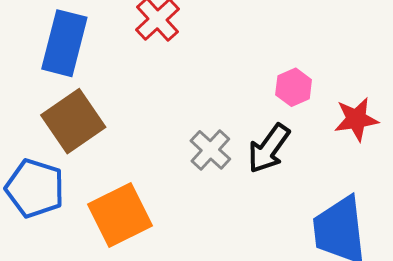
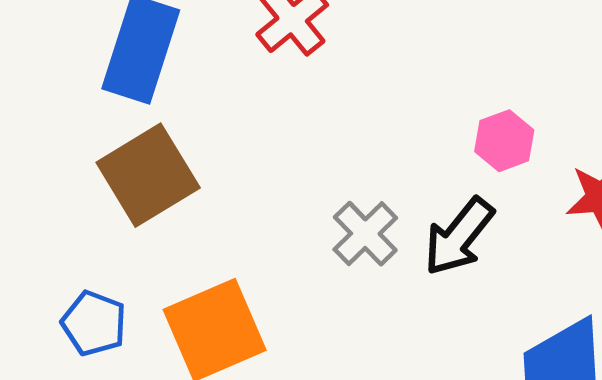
blue pentagon: (35, 188) -> (94, 323), moved, size x0.7

